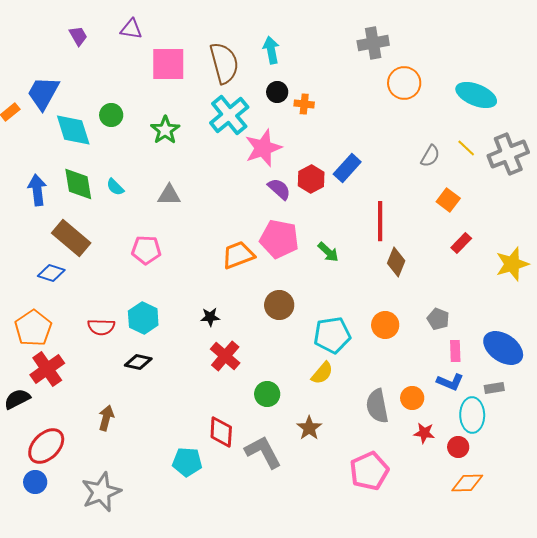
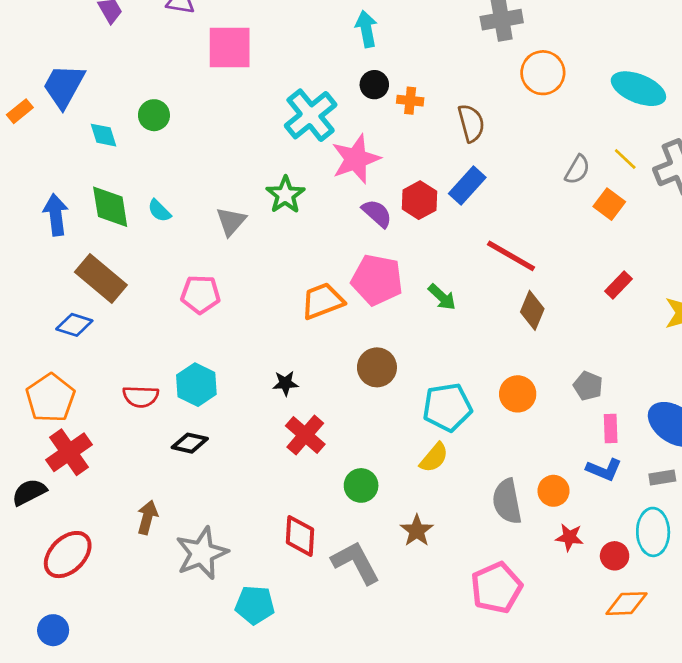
brown semicircle: (224, 63) -> (471, 123), moved, size x0.7
cyan diamond: (73, 130) -> (104, 135), size x0.6
green star: (165, 130) -> (285, 195), moved
gray triangle: (169, 195) -> (231, 221), turned -50
orange square: (448, 200) -> (609, 204), moved
red line: (380, 221) -> (511, 256), turned -60
cyan ellipse: (472, 415) -> (653, 532), moved
cyan pentagon: (187, 462) -> (255, 605), moved
blue circle: (35, 482) -> (53, 630), moved
gray star: (101, 492) -> (202, 553), moved

